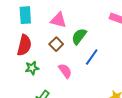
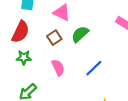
blue line: (92, 57) -> (94, 68), moved

